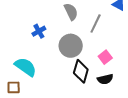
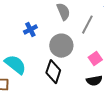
black diamond: (81, 71) -> (53, 72), moved

